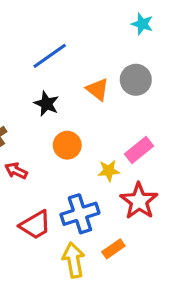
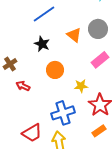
pink rectangle: (139, 150) -> (100, 60), moved
red trapezoid: (35, 225) -> (32, 133), moved
orange rectangle: (113, 249) -> (99, 131), moved

